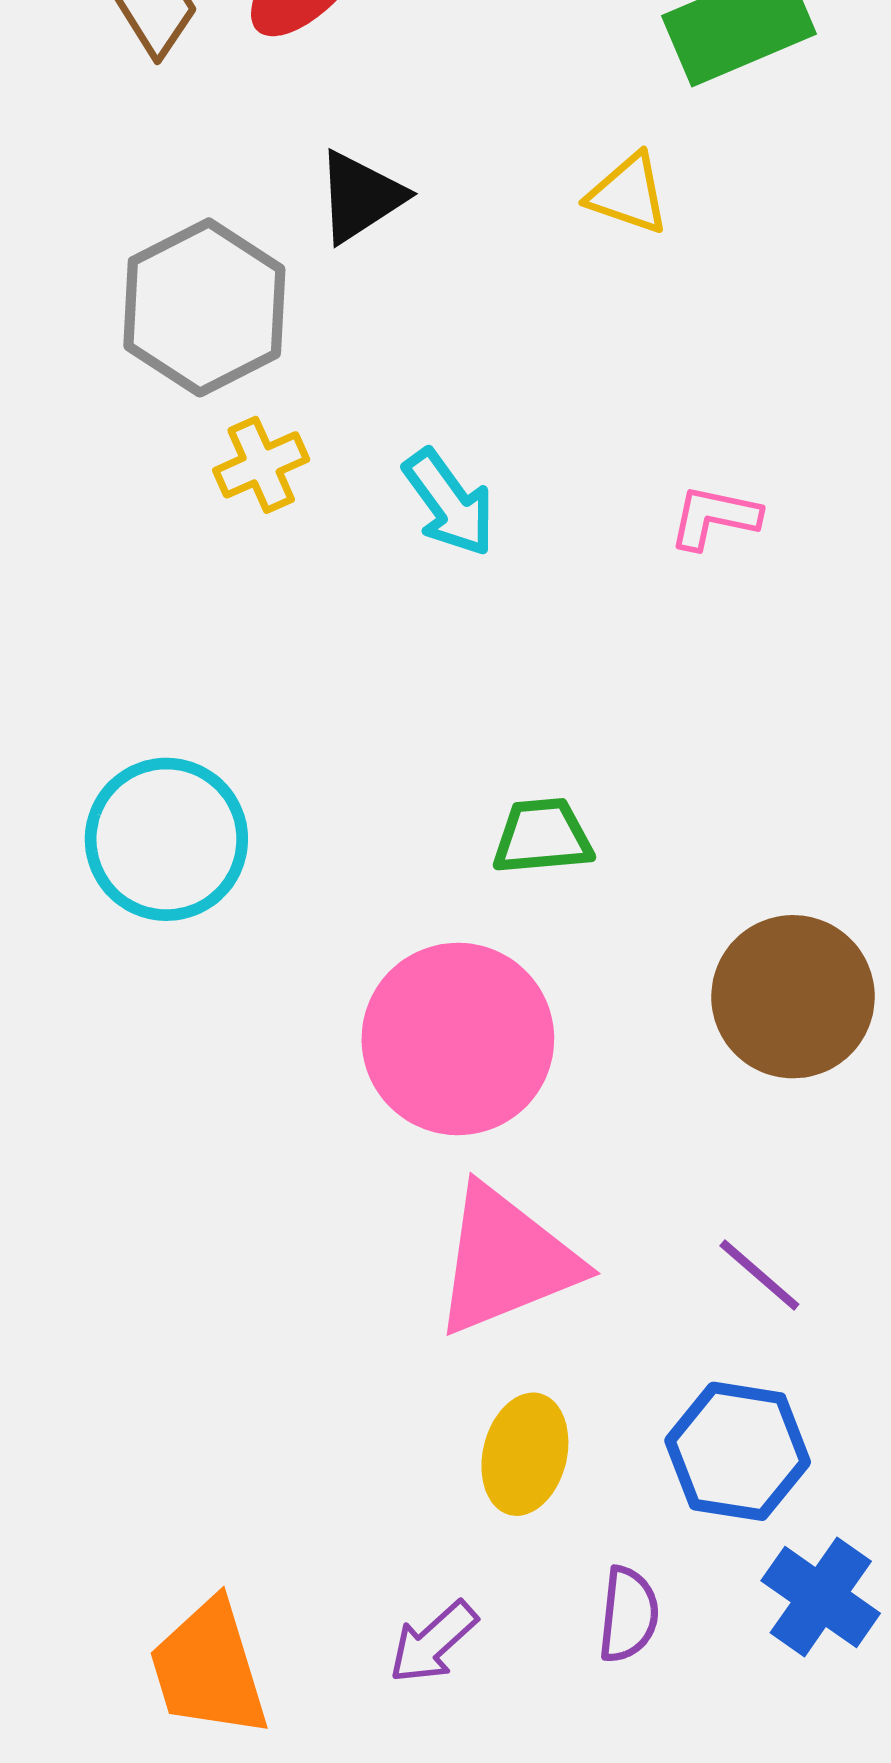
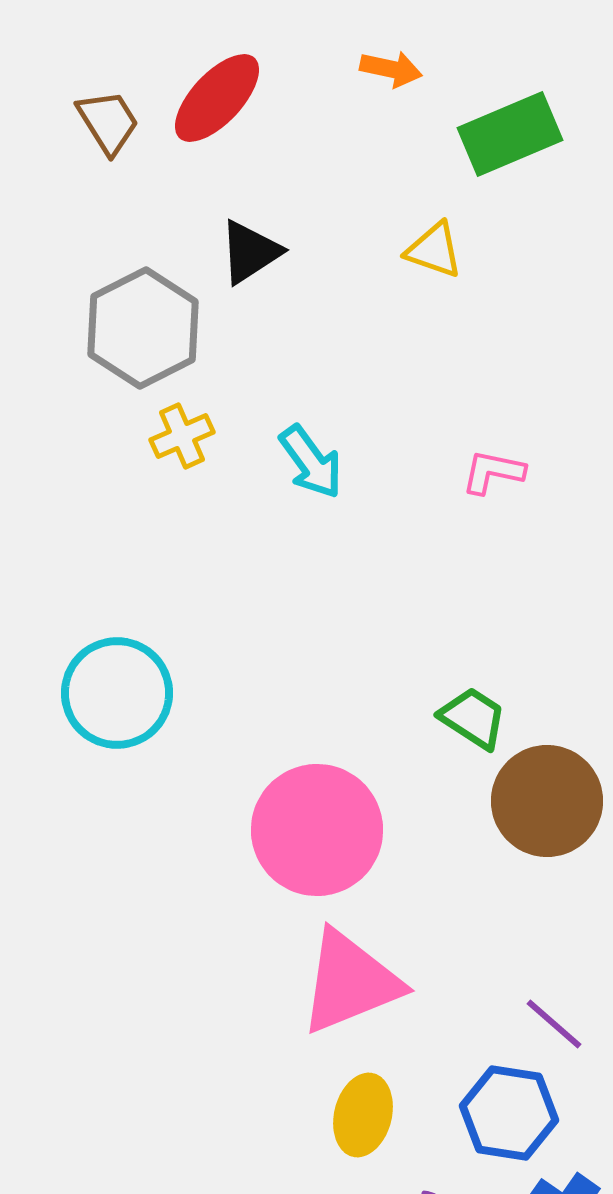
green trapezoid: (542, 836) -> (473, 718), moved, turned 38
purple line: (759, 1275) -> (554, 1024), moved

